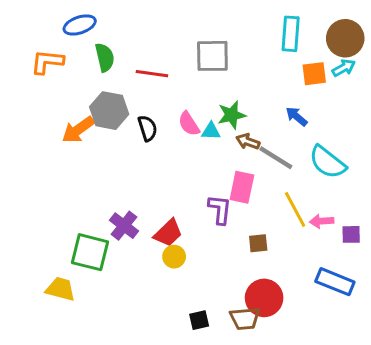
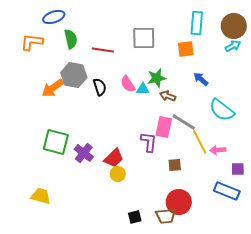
orange square: (314, 74) -> (186, 49), moved
gray line: (276, 158) -> (184, 122), moved
purple square: (351, 234) -> (238, 169), moved
green square: (90, 252) -> (56, 142), moved

